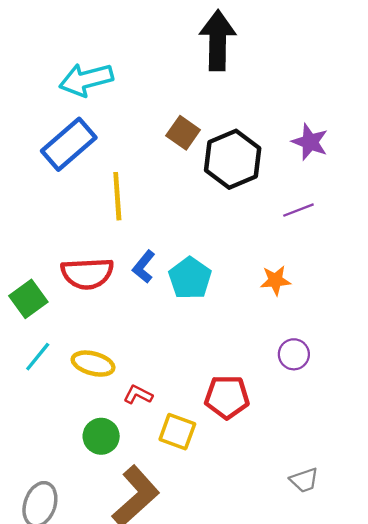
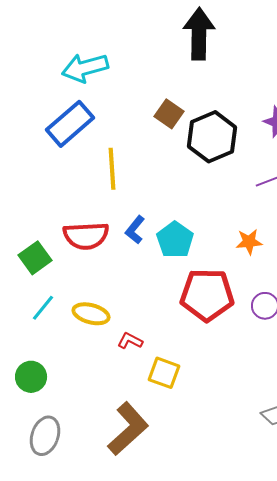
red pentagon: (227, 397) -> (207, 295), moved, size x1.4
green circle: (101, 436) -> (31, 377), moved

